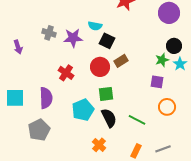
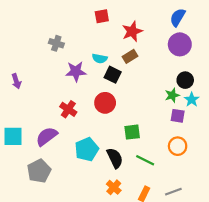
gray cross: (49, 33) -> (56, 43), moved
brown rectangle: (121, 61) -> (130, 56), moved
purple square: (157, 82) -> (178, 116), moved
green square: (106, 94) -> (132, 132), moved
purple semicircle: (46, 98) -> (47, 136), turned -125
orange cross: (99, 145) -> (114, 187), moved

